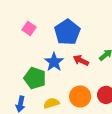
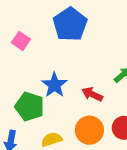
blue pentagon: (67, 32) -> (70, 24), moved
red arrow: (81, 60) -> (92, 94), moved

